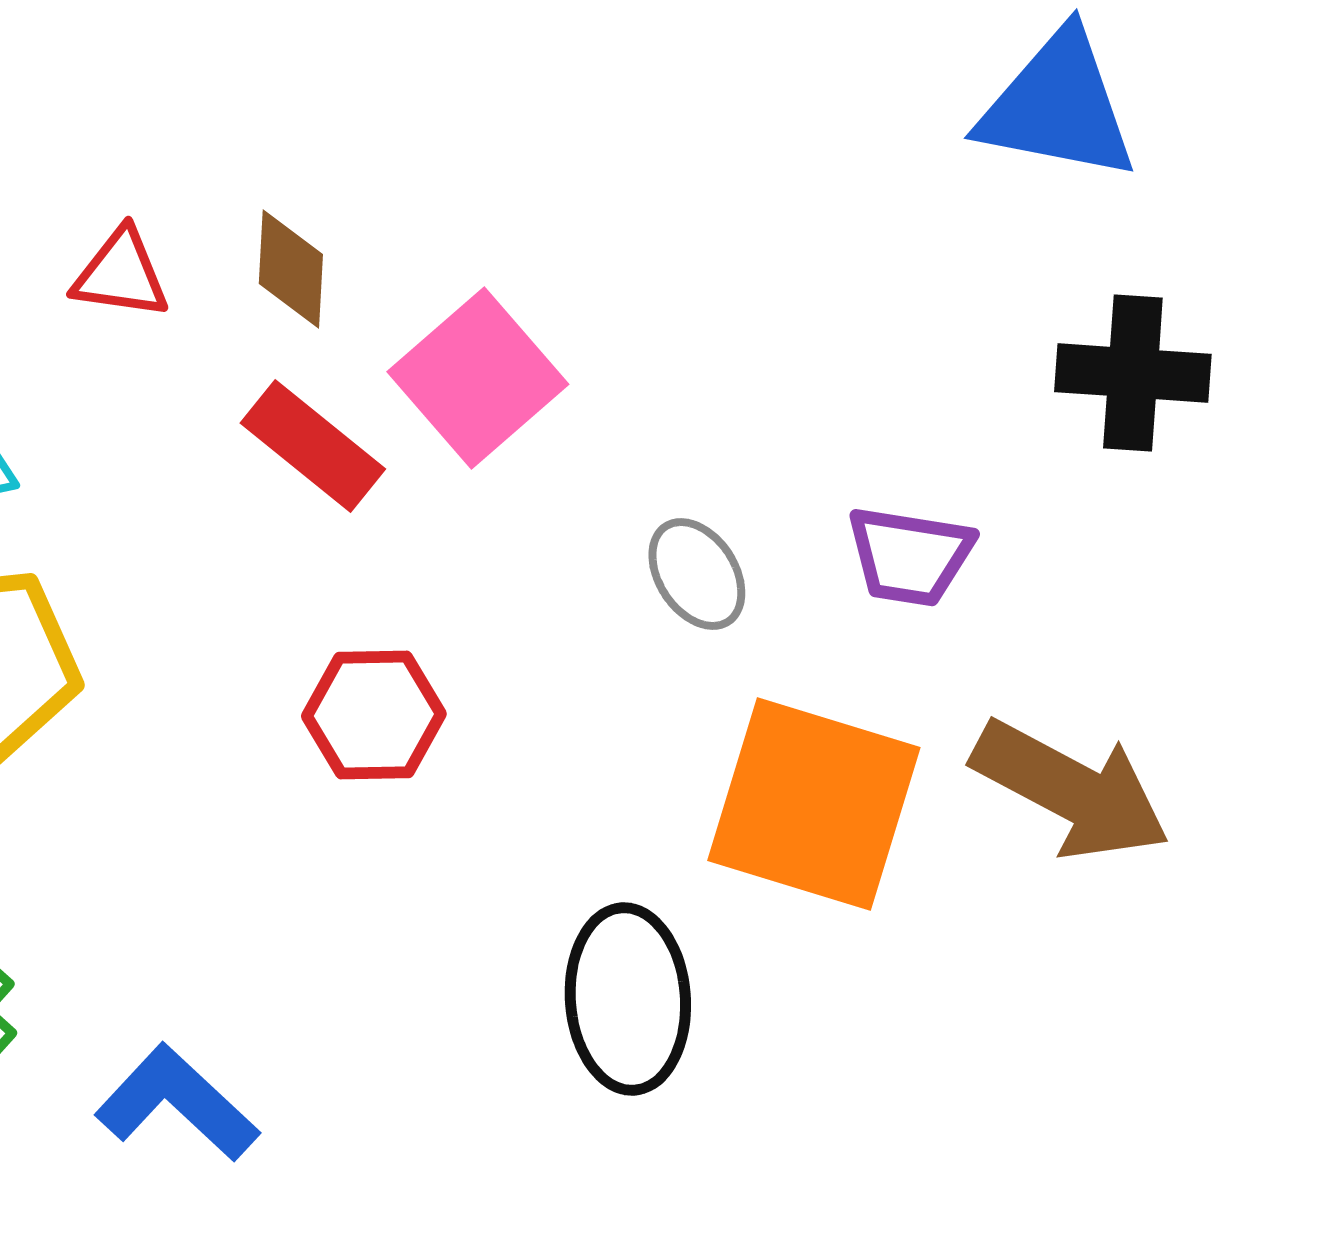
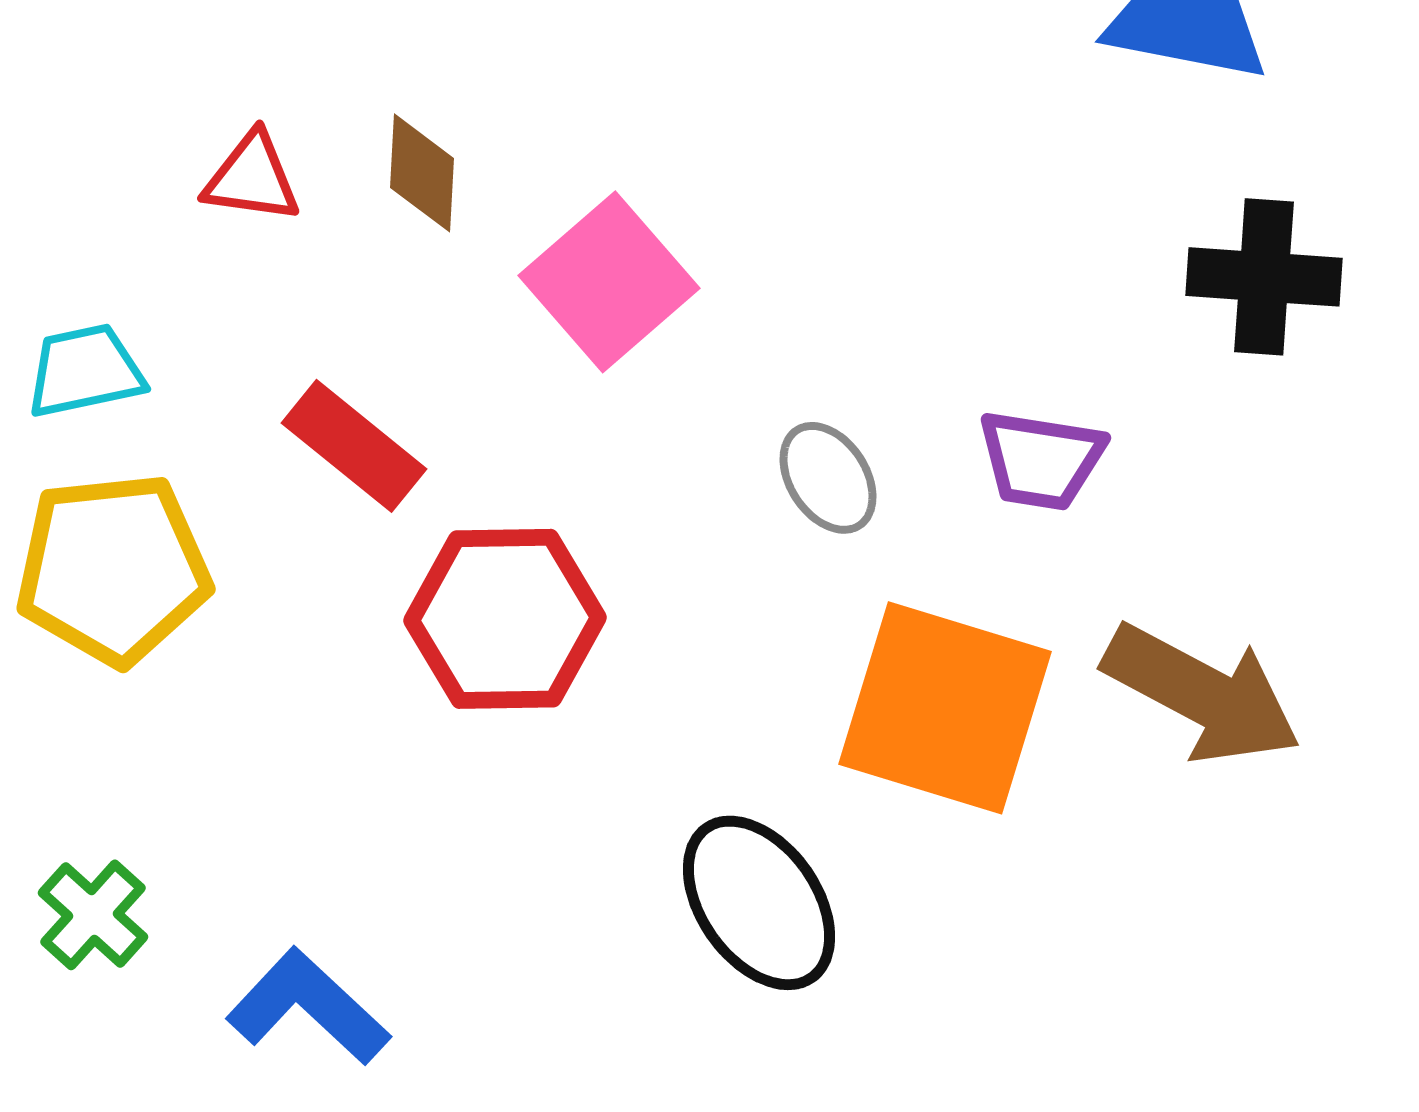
red rectangle: (313, 446) -> (354, 446), moved
red hexagon: (374, 715) -> (505, 619), size x1.4
black ellipse: (628, 999) -> (759, 903), turned -31

